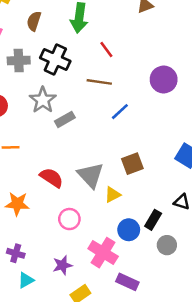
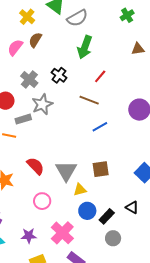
brown semicircle: (34, 21) -> (35, 40), moved
red line: (106, 50) -> (100, 76), turned 64
black cross: (55, 60) -> (59, 75), size x0.7
gray cross: (19, 61) -> (29, 79), moved, turned 30
gray rectangle: (65, 119) -> (23, 119), moved
blue circle: (129, 230) -> (87, 211), moved

